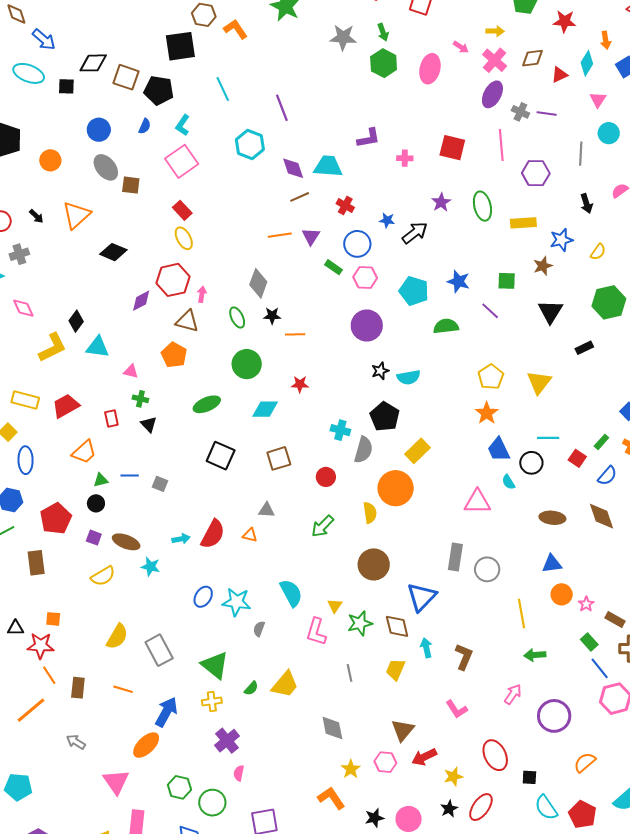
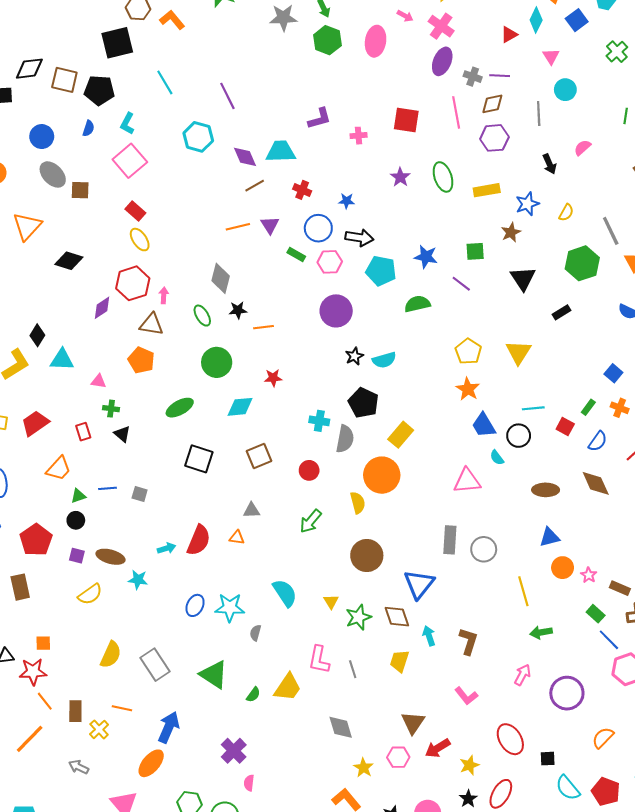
brown diamond: (533, 58) -> (492, 104), moved
black arrow: (415, 233) -> (359, 238), moved, turned 52
pink L-shape: (316, 632) -> (319, 660), moved
yellow cross: (212, 701) -> (99, 729), moved, turned -30

